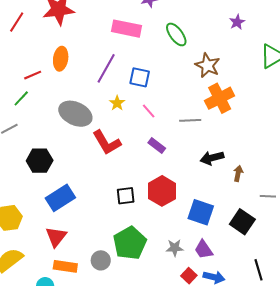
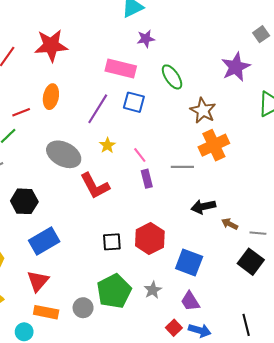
purple star: (237, 22) -> (236, 67), size x1.8
blue square: (140, 77) -> (134, 102), moved
purple rectangle: (157, 146) -> (147, 179), moved, turned 36
brown arrow: (238, 173) -> (230, 224), turned -77
gray line: (268, 196) -> (258, 233), moved
black square: (242, 222) -> (251, 262), moved
gray star: (175, 248) -> (153, 290), moved, turned -30

